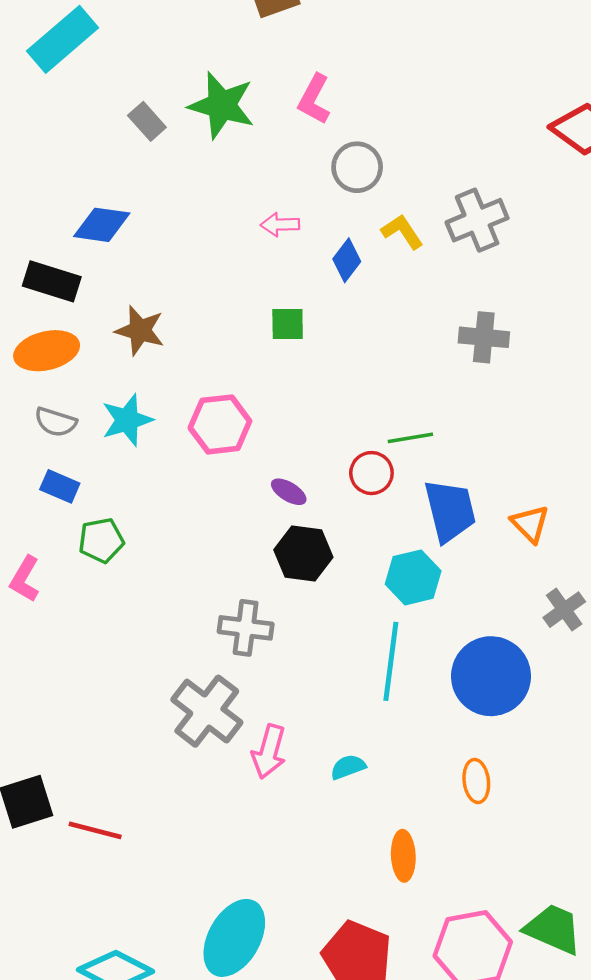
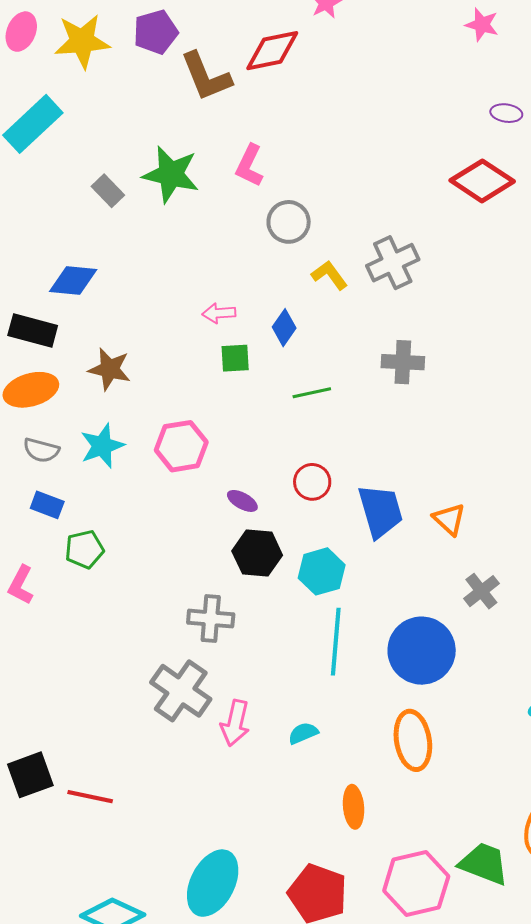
pink arrow: (280, 224) -> (219, 313), moved
blue diamond: (347, 260) -> (284, 328), moved
green line: (410, 438) -> (312, 393), moved
cyan hexagon: (413, 577) -> (322, 571), moved
orange ellipse: (476, 781) -> (413, 740), size x1.6

